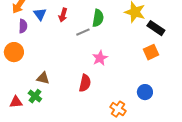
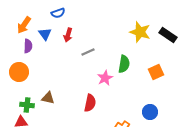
green semicircle: (98, 18) -> (124, 64), moved
black rectangle: (156, 28) -> (168, 35), moved
green cross: (35, 96) -> (27, 105), moved, turned -32

